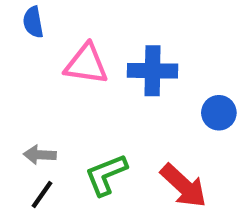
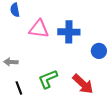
gray arrow: (40, 155) -> (11, 62), moved
black line: (42, 195) -> (19, 88), turned -56

